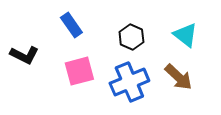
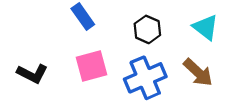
black L-shape: (24, 55) -> (32, 74), moved

